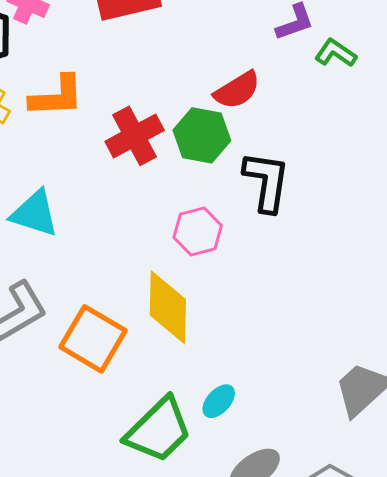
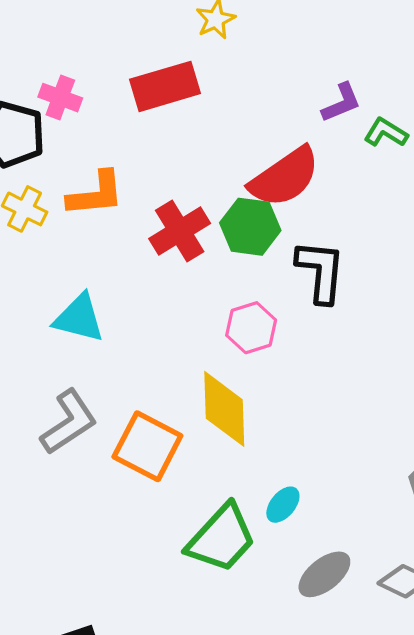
red semicircle: (237, 90) -> (285, 177), size x1.5

